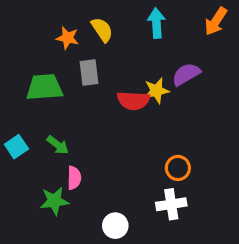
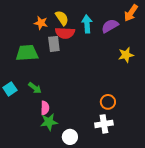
cyan arrow: (156, 23) -> (87, 24), moved
purple semicircle: (186, 74) -> (110, 26), moved
yellow star: (156, 91) -> (126, 55), moved
red semicircle: (133, 100) -> (65, 33), moved
green star: (54, 201) -> (49, 122), moved

